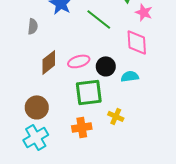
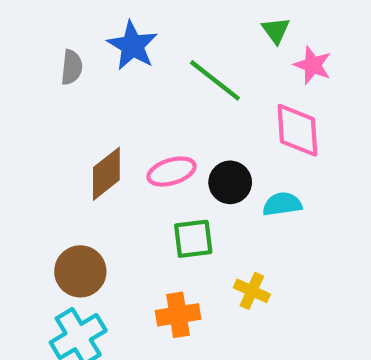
gray semicircle: (33, 26) -> (72, 67), moved
green square: (89, 92) -> (193, 239), size x0.7

